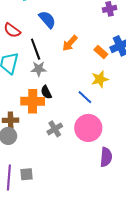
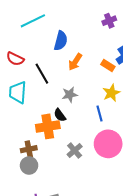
blue semicircle: (47, 20) -> (61, 41), moved, turned 66
gray star: (39, 69) -> (70, 95), moved
blue line: (85, 97) -> (99, 113), turned 42

